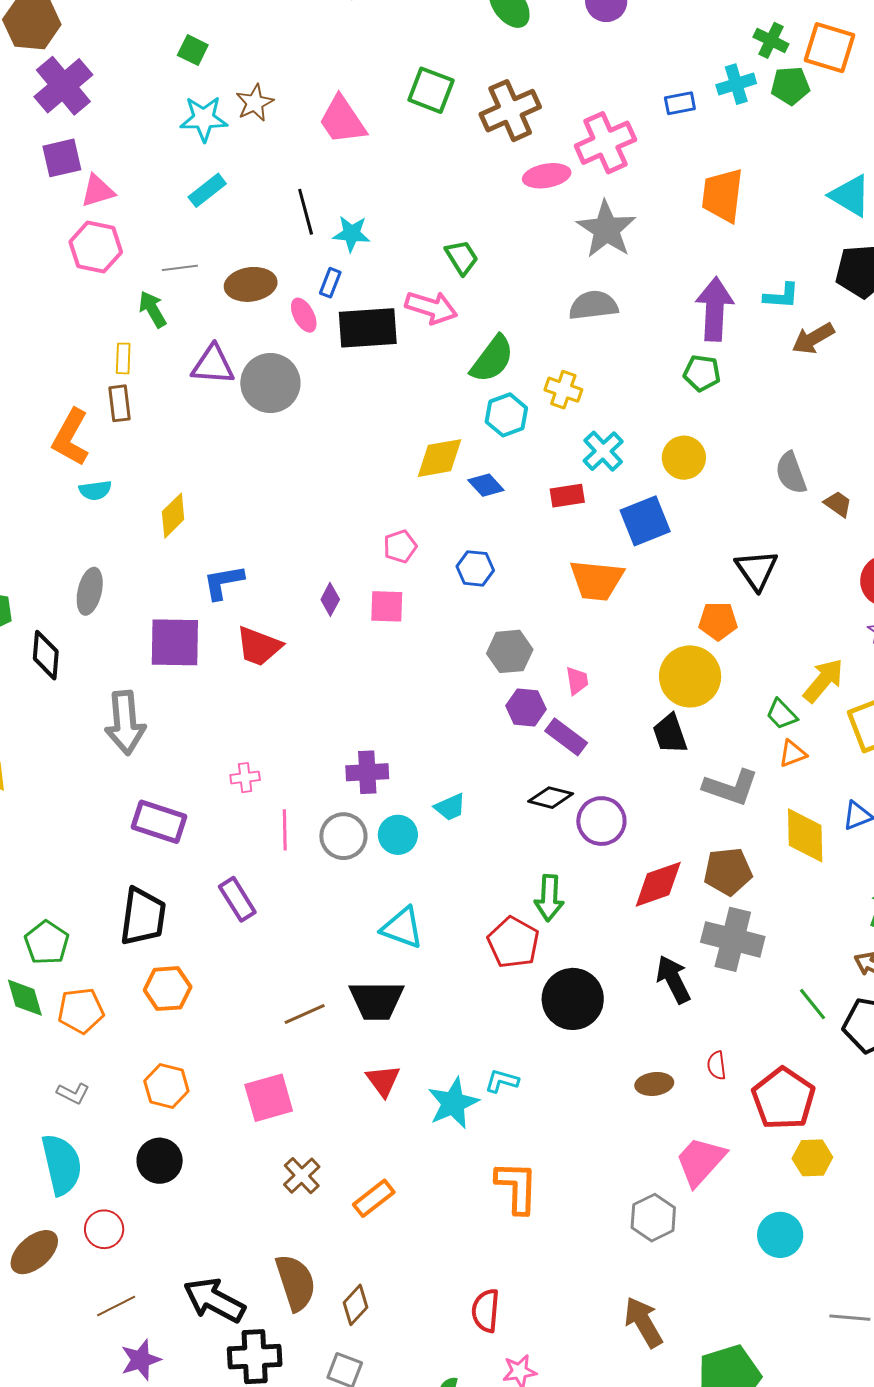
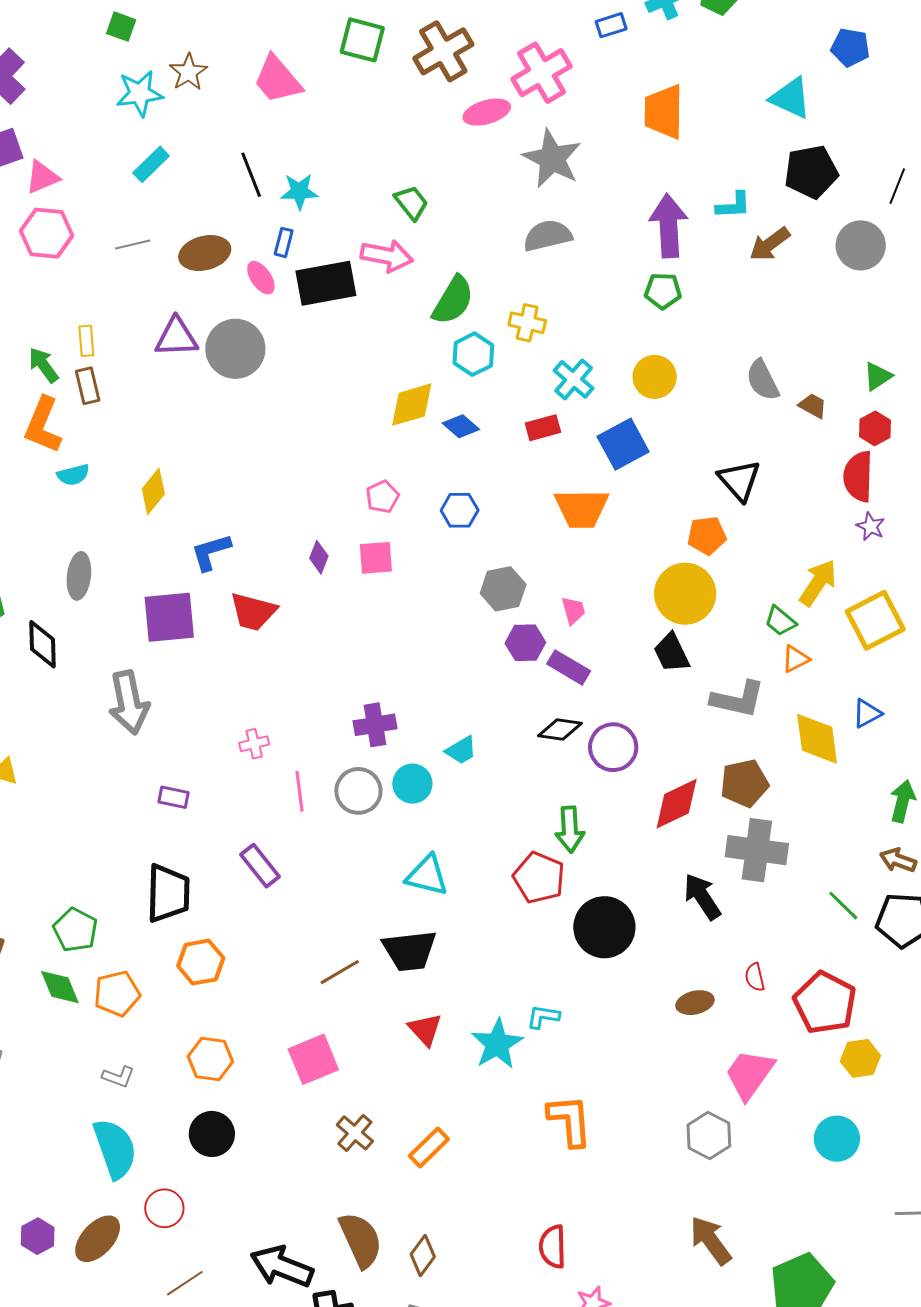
green arrow: (153, 309) -> (43, 365), moved
purple rectangle: (159, 822) -> (174, 797), size x0.6

